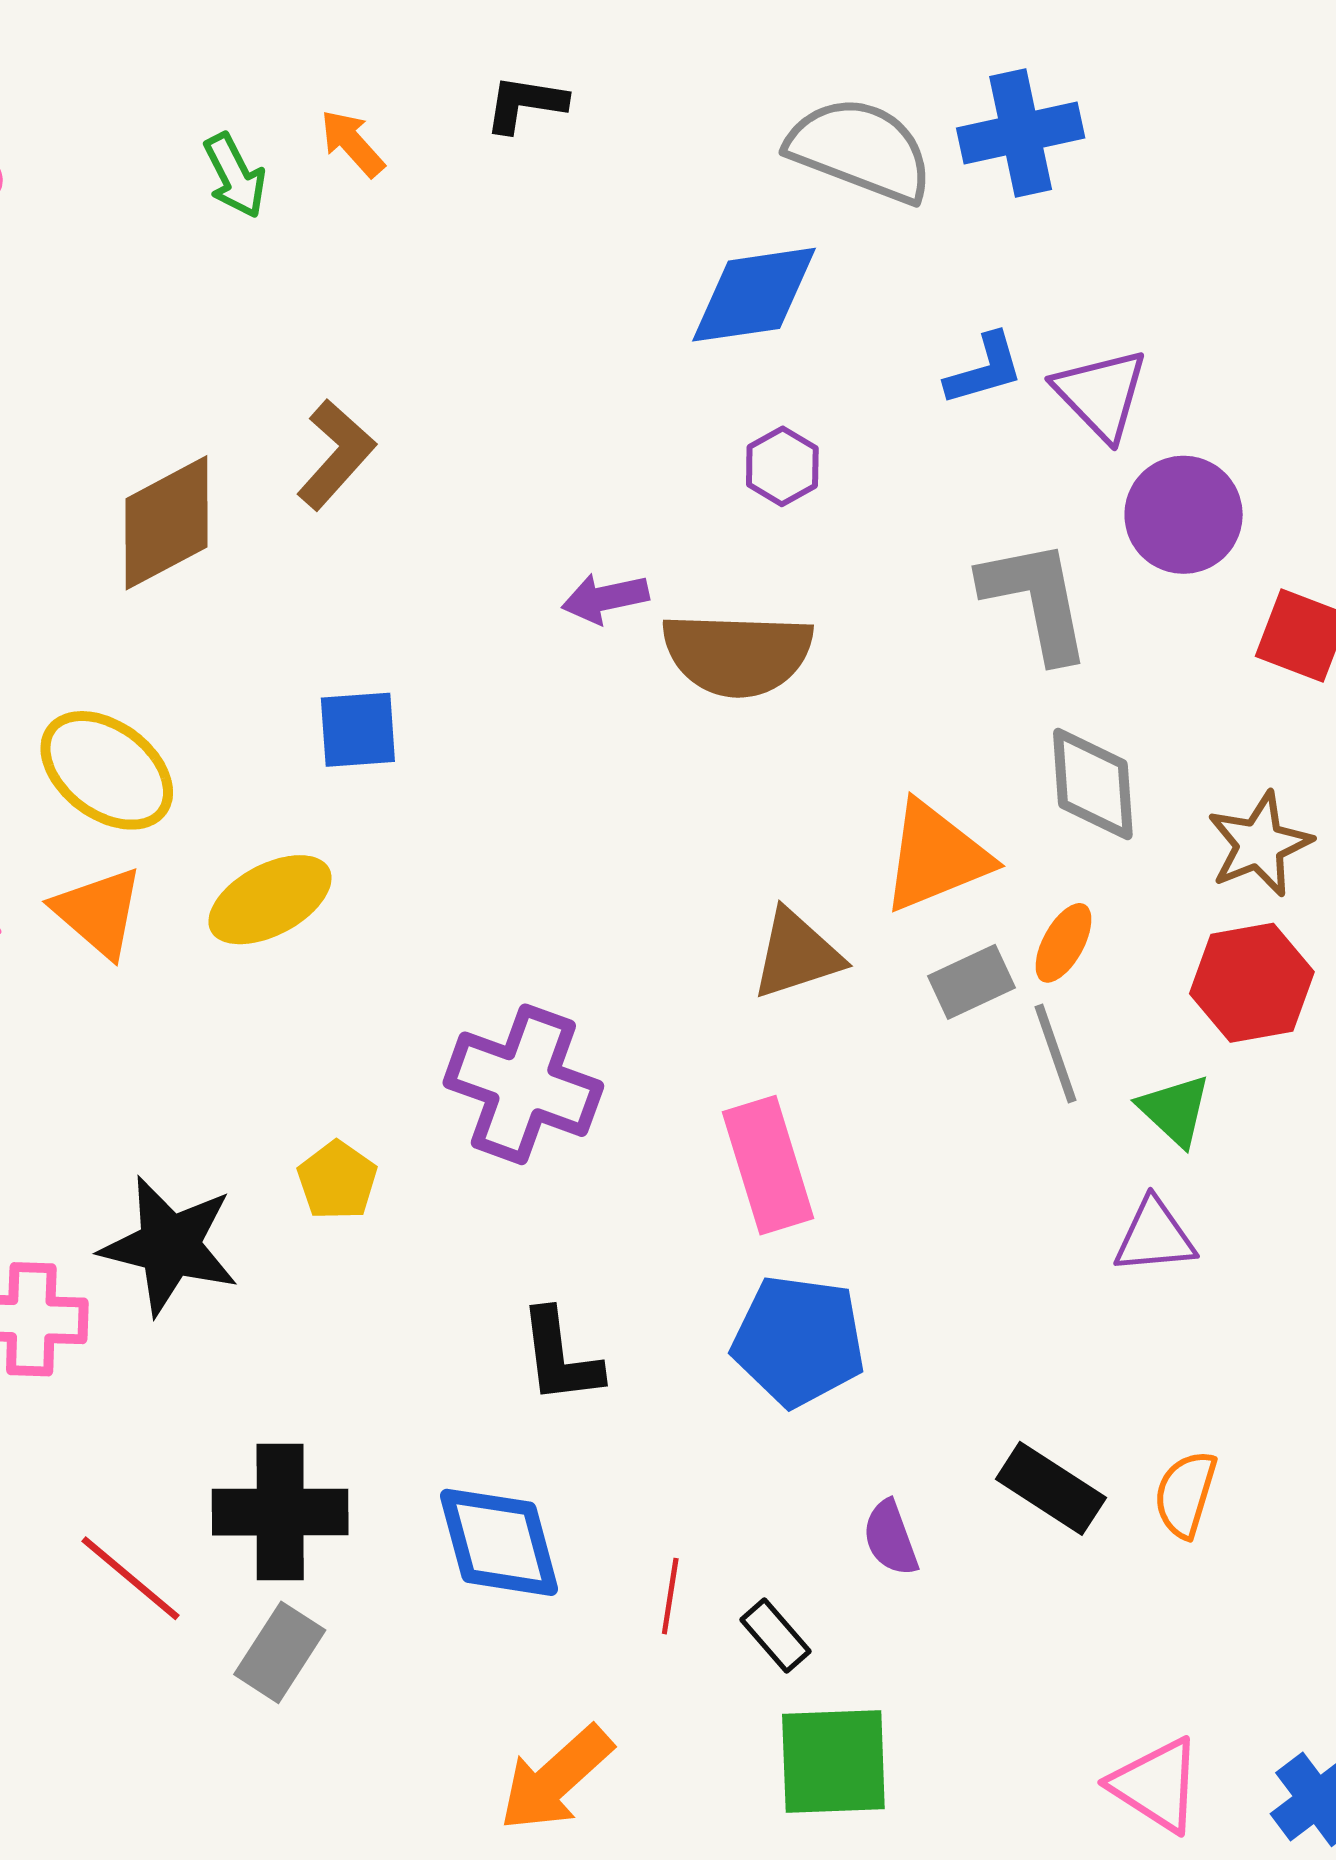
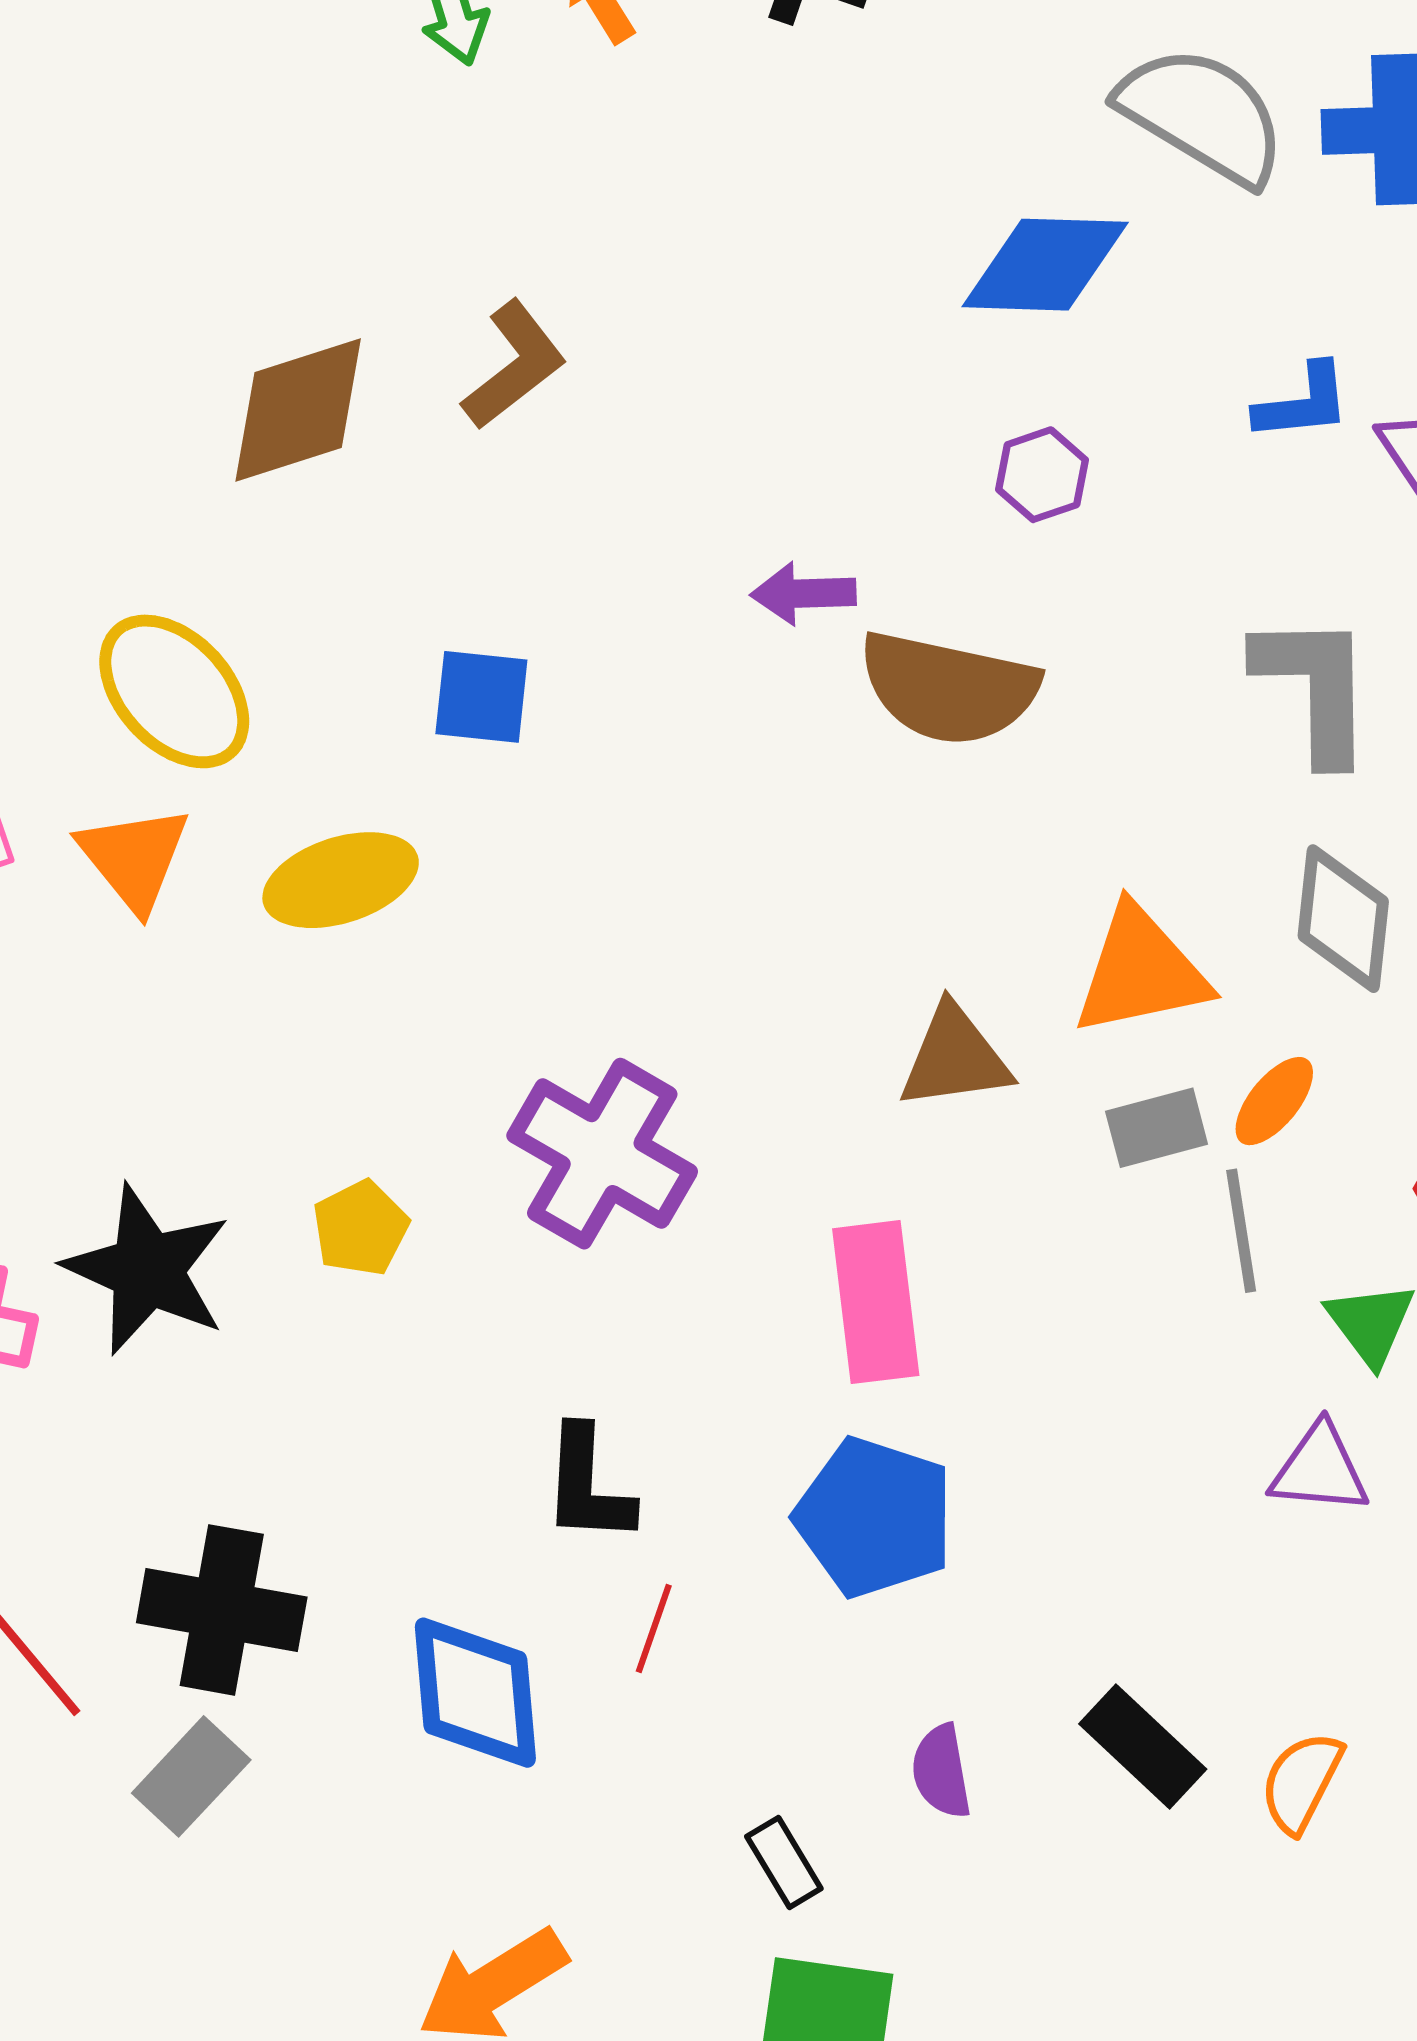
red line: (670, 1596) -> (654, 1628), moved

